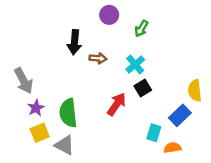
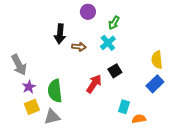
cyan cross: (135, 65) -> (108, 43), moved
yellow semicircle: (195, 91) -> (157, 60), moved
blue rectangle: (180, 115) -> (155, 84), moved
gray triangle: (65, 145) -> (52, 117), turned -42

